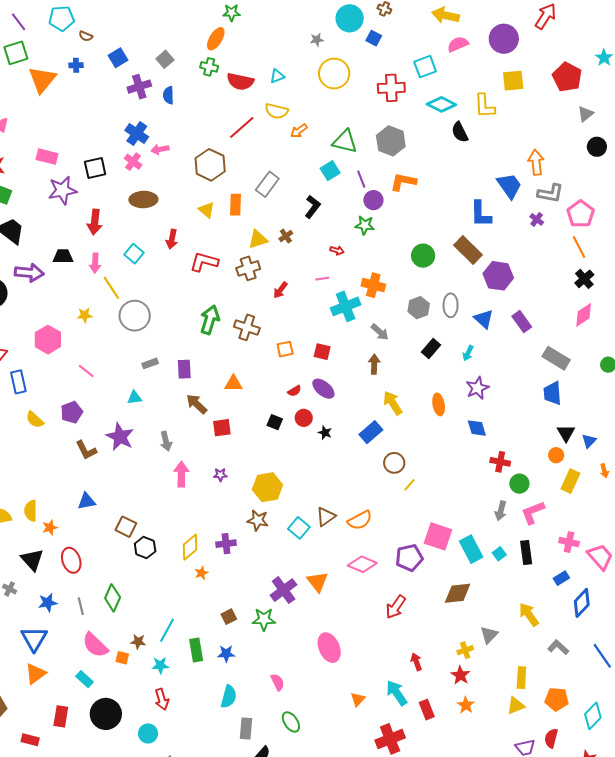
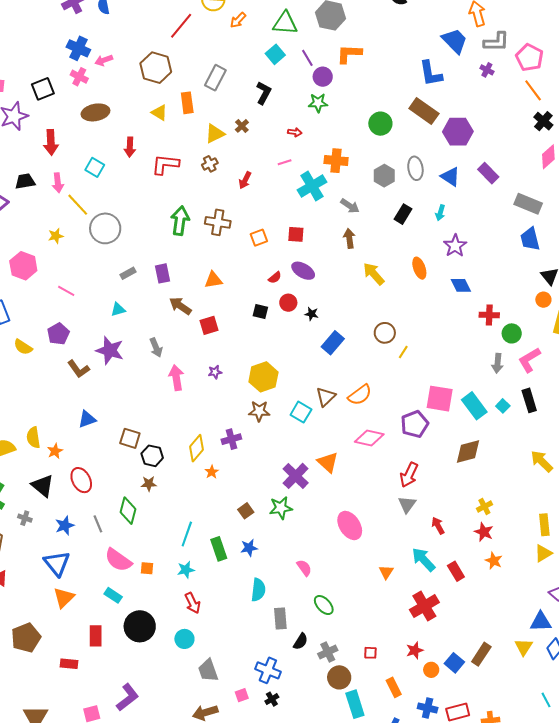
brown cross: (248, 268) -> (210, 164), size x0.7
blue rectangle: (371, 432) -> (333, 343), moved
gray triangle: (489, 635) -> (407, 505), moved
brown star: (138, 642) -> (149, 484), moved

